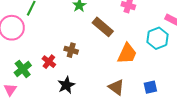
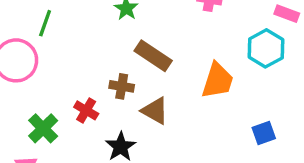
brown rectangle: (103, 27) -> (153, 56), moved
brown triangle: (116, 87) -> (155, 111), moved

